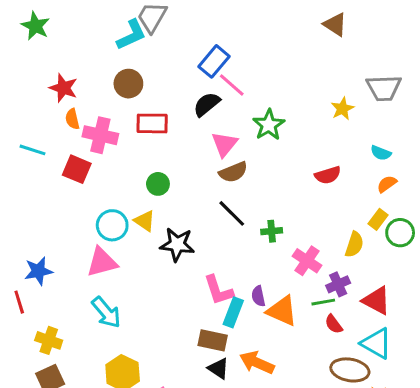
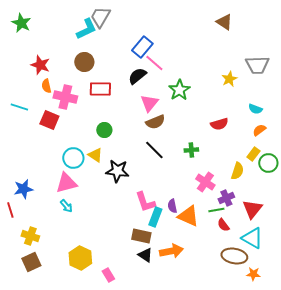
green cross: (272, 231) -> (191, 150), moved
red triangle: (376, 301) -> (252, 209), turned 40
cyan arrow: (106, 312) -> (66, 206), moved, size x0.6
orange arrow: (257, 363) -> (171, 251), turned 145

